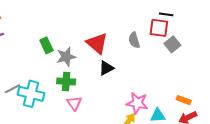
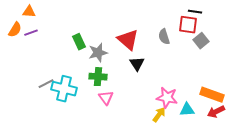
black triangle: (106, 68) -> (137, 64), turned -35
orange rectangle: (184, 100) -> (212, 95), size x1.6

